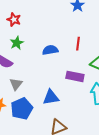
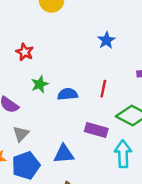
green star: (17, 43) -> (40, 84), moved

